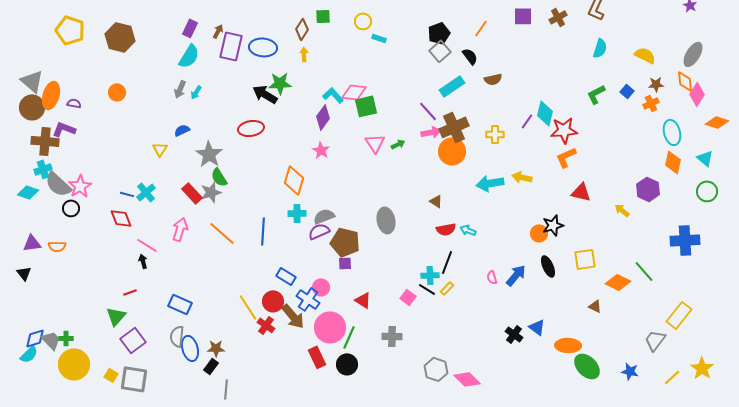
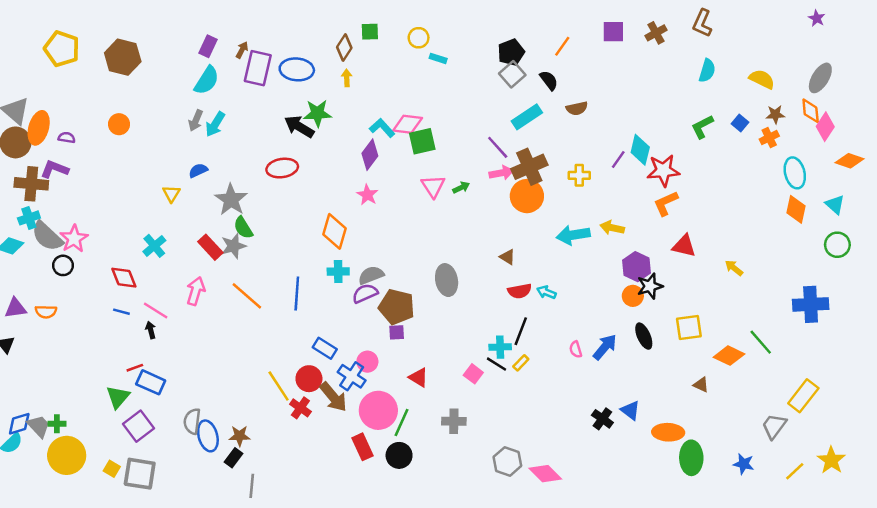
cyan arrow: (196, 92) -> (215, 124), size x1.5
purple hexagon: (648, 189) -> (636, 267), moved
blue line: (127, 194) -> (121, 312), moved
blue rectangle: (180, 304) -> (151, 382), moved
green ellipse: (587, 366) -> (691, 458), turned 44

